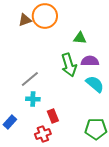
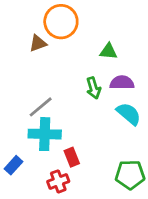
brown triangle: (25, 20) -> (38, 43), moved
green arrow: (69, 65) -> (93, 88), size x0.7
cyan cross: (33, 99) -> (45, 134), size x1.6

